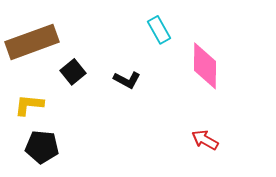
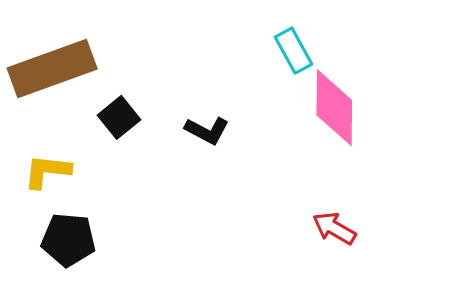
cyan rectangle: (159, 30) -> (293, 51), moved

